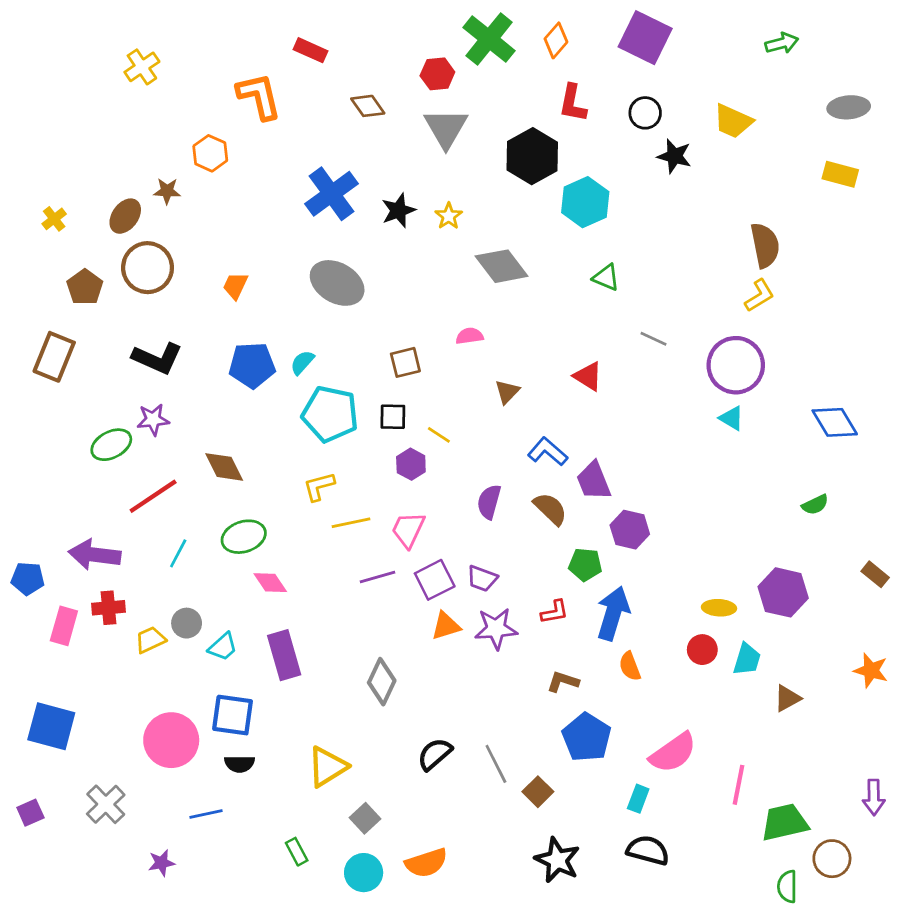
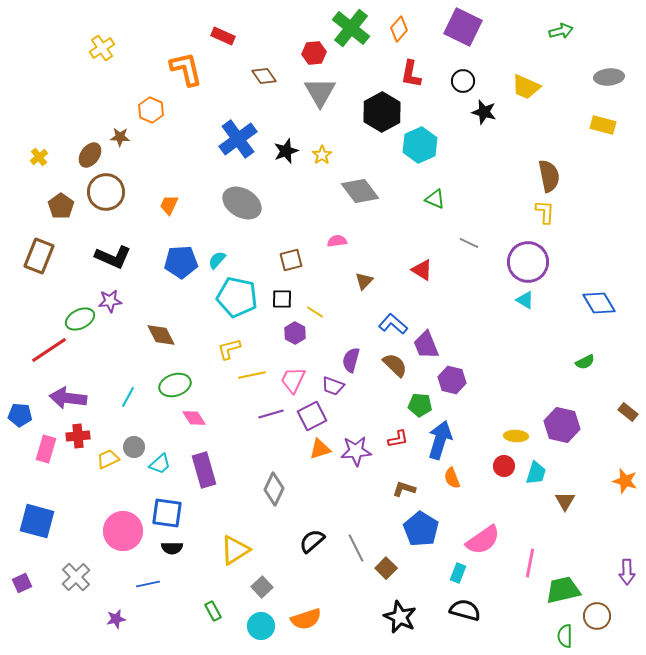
yellow L-shape: (759, 296) -> (545, 212), turned -55
red line: (153, 496) -> (49, 350), moved
purple trapezoid: (482, 578) -> (333, 386), moved
brown triangle: (787, 698) -> (565, 501), turned -30

